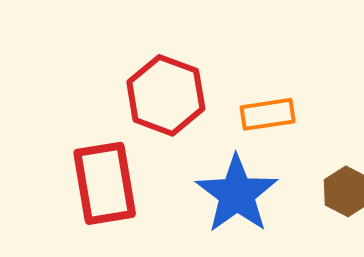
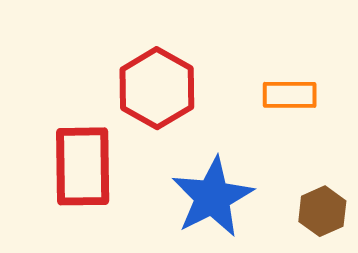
orange rectangle: (268, 114) -> (290, 95), moved

